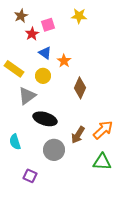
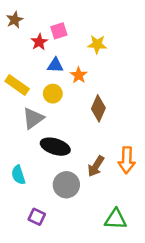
brown star: (21, 16) -> (15, 20), moved
yellow star: (79, 16) -> (97, 44), moved
blue triangle: (45, 53) -> (55, 65), turned -32
orange arrow: (103, 130) -> (127, 160), turned 135
green triangle: (102, 162) -> (116, 219), moved

